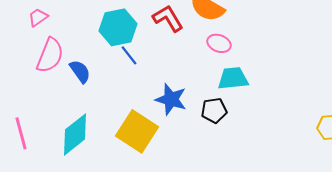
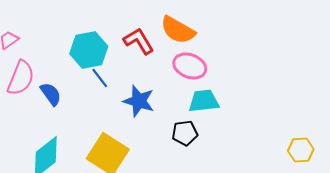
pink ellipse: (219, 43) -> (190, 66), size x1.4
blue star: (171, 99) -> (139, 101), moved

